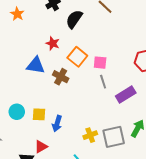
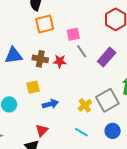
red star: (53, 43) -> (60, 61), moved
orange square: (77, 57) -> (45, 24), moved, turned -36
yellow square: (39, 114) -> (33, 87), moved
blue arrow: (57, 124) -> (50, 104), turned -105

